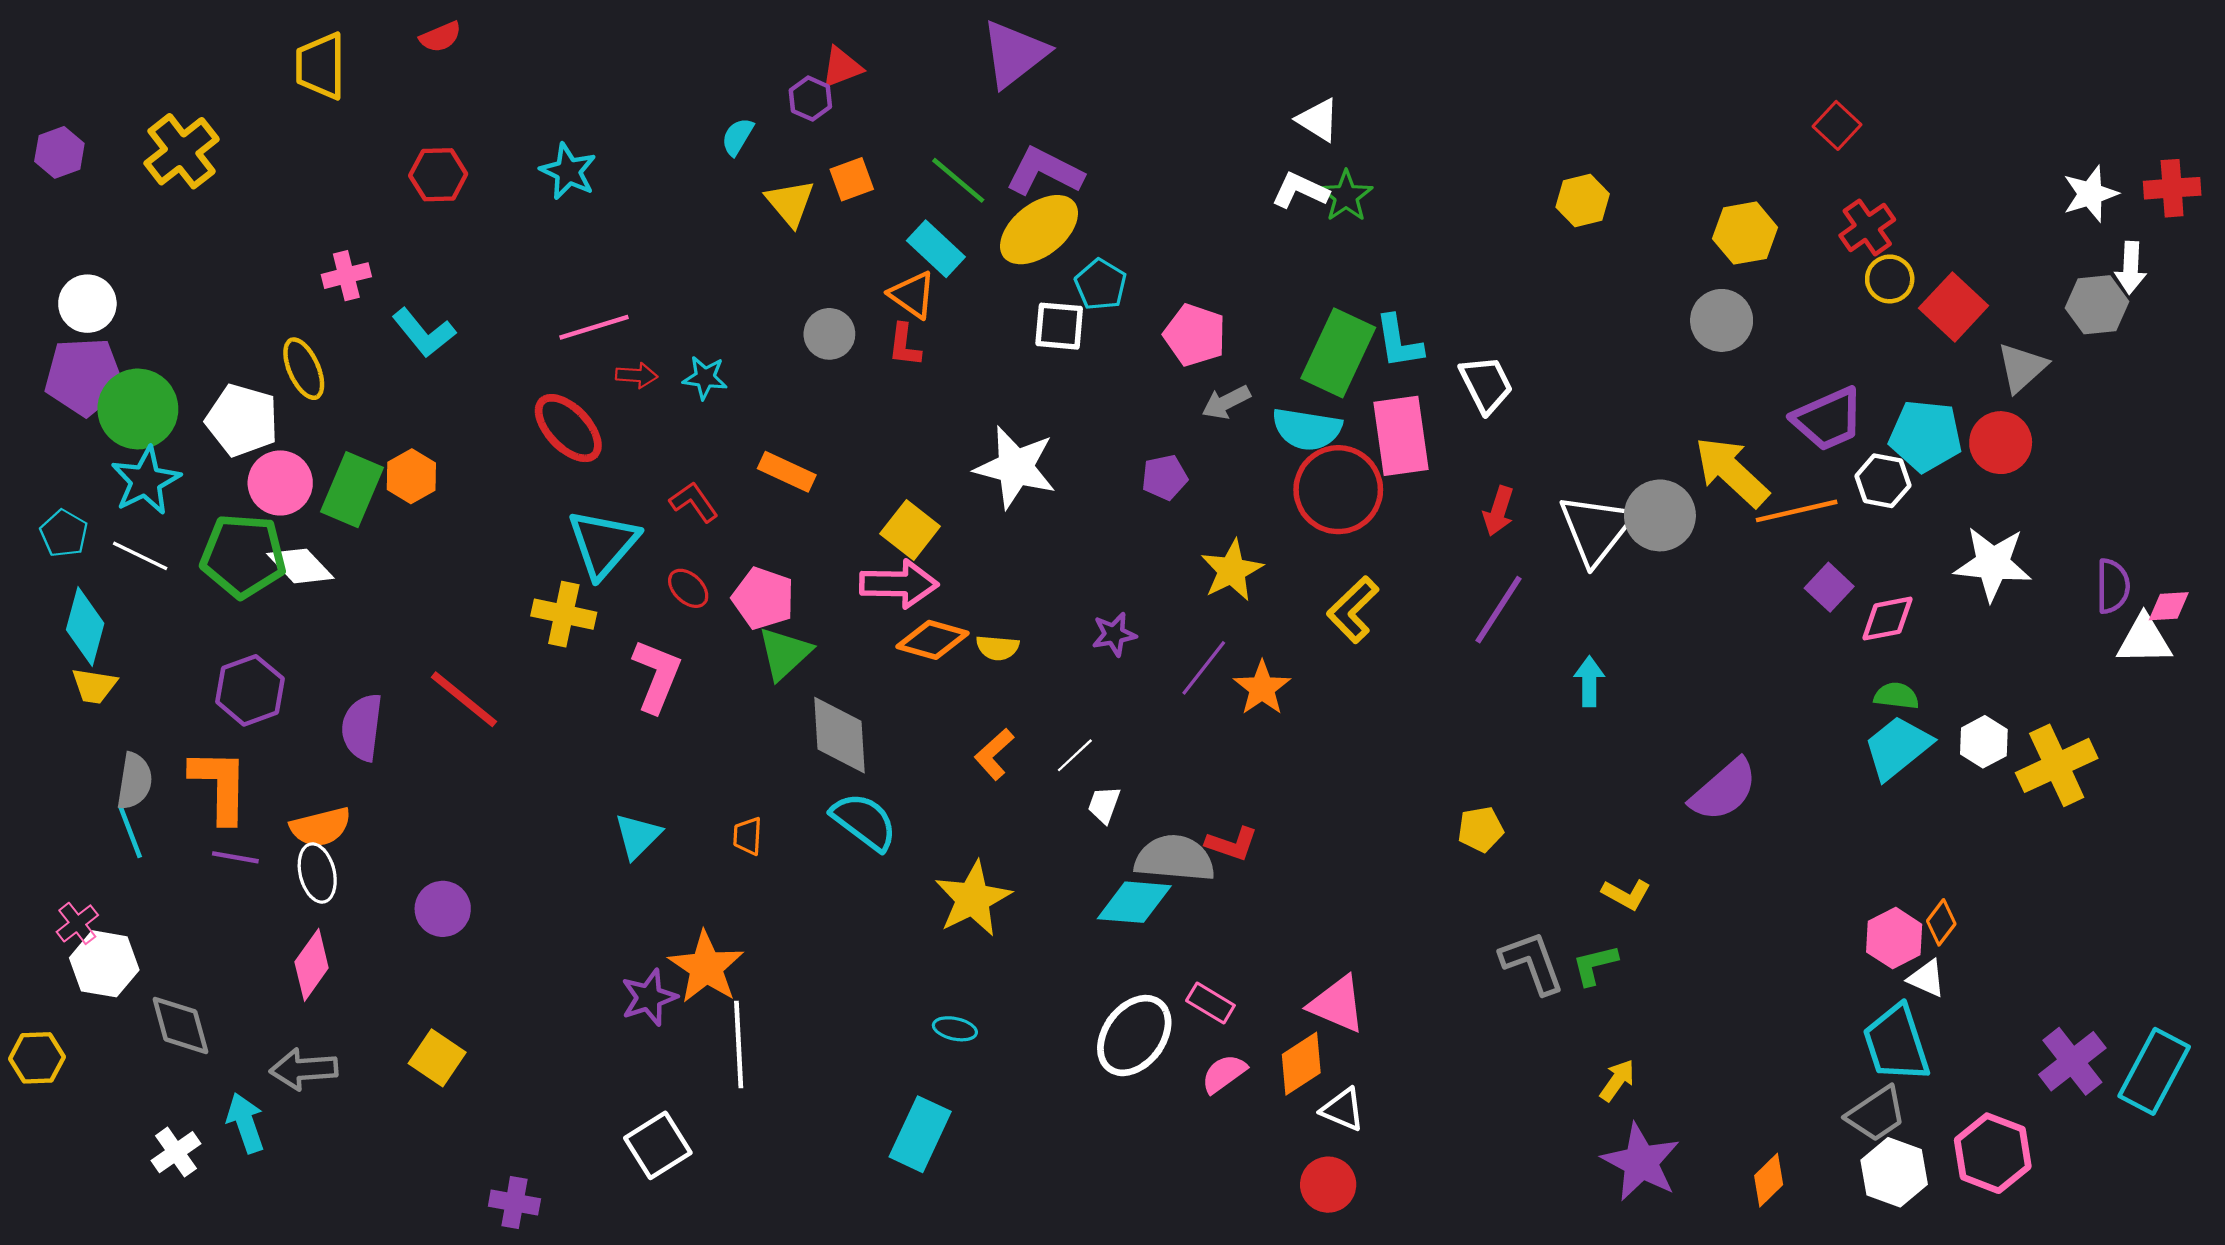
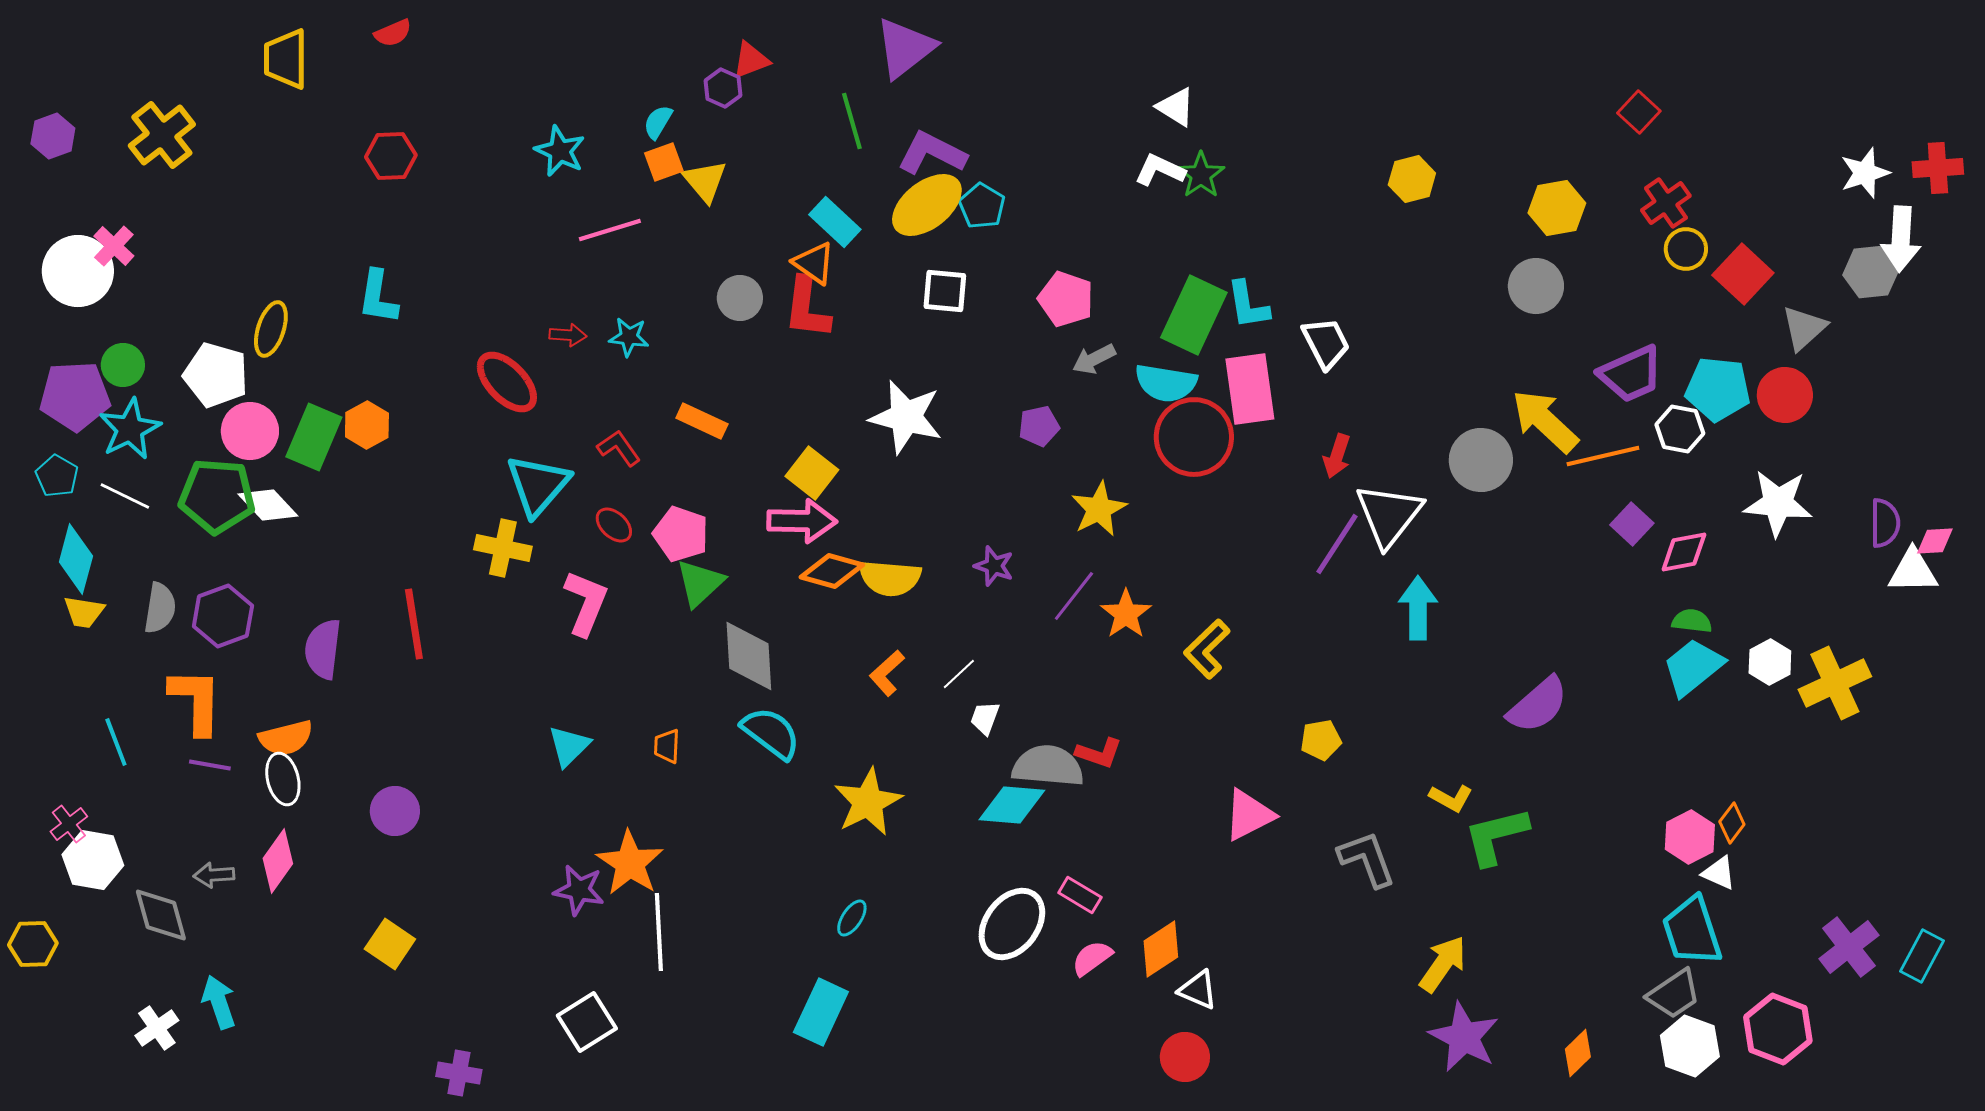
cyan star: (568, 171) -> (560, 151), moved
orange square: (852, 179) -> (664, 162), moved
green line: (958, 180) -> (852, 121), moved, turned 34
white arrow: (2131, 268) -> (1901, 239), size x1.4
pink cross: (346, 276) -> (114, 246), moved, turned -33
cyan pentagon: (1101, 285) -> (982, 206), moved
white circle: (87, 304) -> (78, 271), size x1.4
pink line: (594, 327) -> (610, 230), moved
cyan L-shape: (424, 333) -> (378, 297), turned 48
red L-shape: (904, 345) -> (807, 308), size x1.6
yellow ellipse: (304, 369) -> (271, 329), turned 42
purple pentagon: (84, 376) -> (75, 396), moved
green circle: (138, 409) -> (123, 365), size x0.6
white triangle: (1596, 529) -> (1389, 515), moved
yellow L-shape: (1353, 610) -> (1207, 649), moved
purple star: (1114, 634) -> (994, 566), turned 30
yellow semicircle: (998, 648) -> (890, 578), size x1.6
cyan arrow: (1589, 681) -> (1418, 608), size x1.4
red line: (464, 699) -> (414, 624), turned 42
gray semicircle: (135, 781) -> (160, 608), moved
green L-shape: (1595, 965) -> (1496, 836), moved, size x1.6
purple star: (649, 997) -> (579, 890), turned 30
pink triangle: (1337, 1004) -> (1249, 815), moved, turned -50
cyan ellipse: (955, 1029) -> (852, 918), turned -69
gray arrow: (304, 1069) -> (214, 875), moved, size x0.7
cyan rectangle: (2154, 1071) -> (1922, 956), size x0.7
yellow arrow: (1617, 1080) -> (1443, 964), size x1.5

